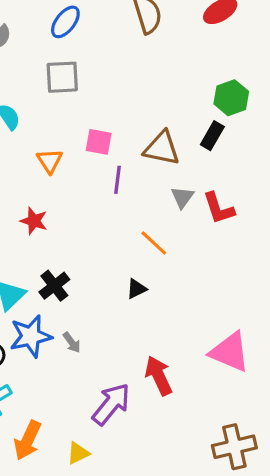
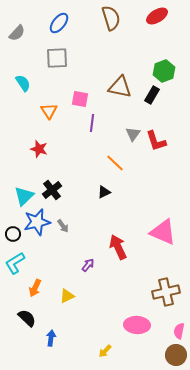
brown triangle: (162, 148) -> (120, 87), moved
purple arrow: (111, 404) -> (88, 265), size x0.5
orange arrow: (28, 440) -> (35, 288), size x0.7

